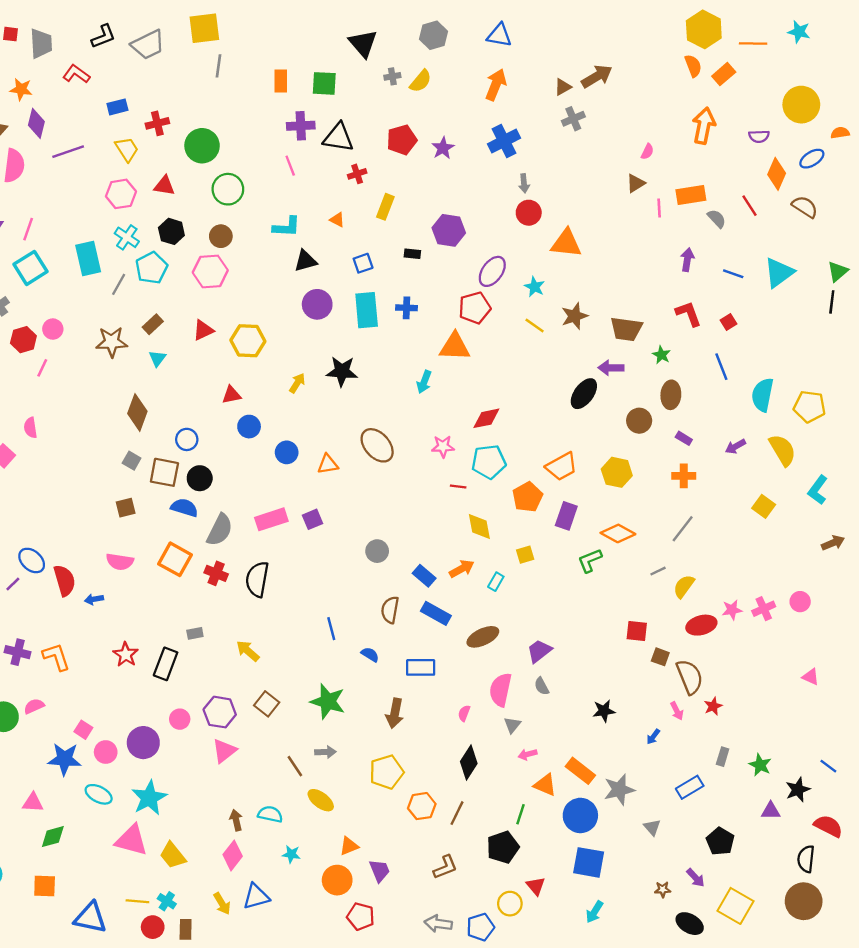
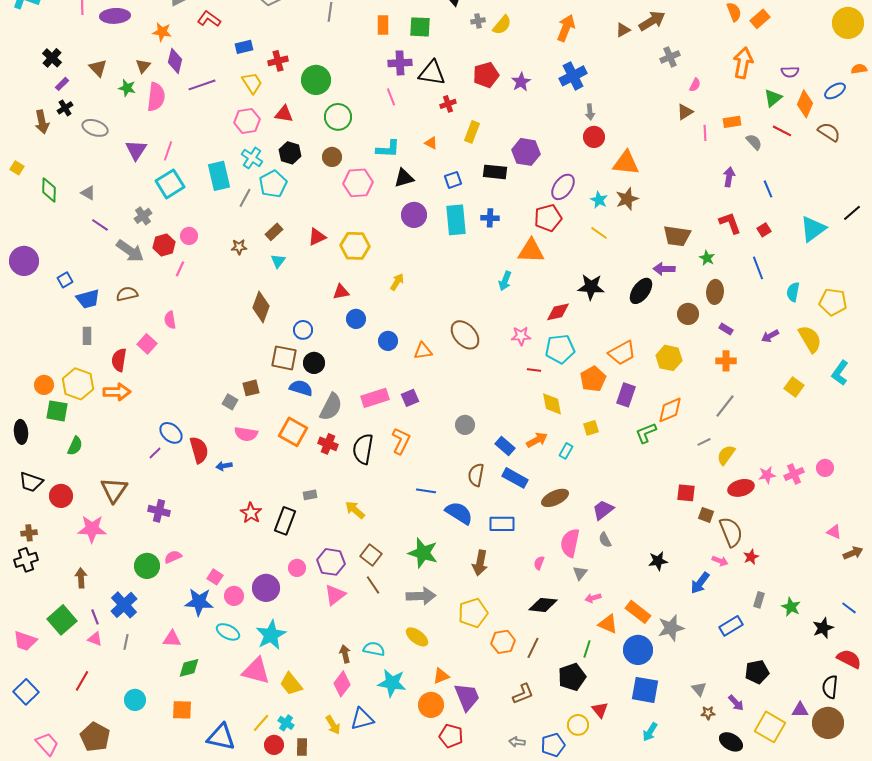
yellow circle: (801, 105) -> (848, 23), moved
gray cross: (573, 119) -> (670, 57), moved
orange rectangle: (691, 195) -> (732, 122), size x0.7
red line: (750, 206) -> (782, 131), turned -30
black rectangle: (412, 254) -> (495, 172), size x1.6
pink hexagon: (210, 271) -> (358, 183), moved
green triangle: (838, 271) -> (773, 98), moved
cyan triangle: (779, 273) -> (813, 229), moved
blue line: (733, 274) -> (768, 189), turned 48
black line: (832, 302) -> (852, 213), turned 42
brown star: (575, 316) -> (627, 199), moved
brown star: (112, 342) -> (239, 247), size x0.6
black star: (342, 371) -> (591, 287), moved
cyan semicircle: (763, 395) -> (793, 292), size x0.7
gray square: (132, 461) -> (230, 402), moved
orange diamond: (618, 533) -> (670, 410), turned -52
brown arrow: (833, 543) -> (853, 553), moved
blue line: (331, 629) -> (426, 491), turned -66
blue semicircle: (370, 654) -> (459, 513), size x1.8
orange L-shape: (56, 657) -> (401, 441), moved, turned 44
pink arrow: (677, 711) -> (720, 561), turned -42
blue arrow: (653, 737) -> (700, 583), size x1.6
gray arrow: (325, 752) -> (421, 596), size x1.6
black diamond: (469, 763) -> (543, 605), turned 64
brown line: (295, 766) -> (373, 585), moved
purple triangle: (771, 811) -> (800, 710), moved
gray triangle: (652, 827) -> (699, 689), moved
black pentagon: (720, 841) -> (757, 672), turned 30
cyan star: (291, 854) -> (392, 683), size x1.8
purple trapezoid: (379, 871) -> (467, 697), size x1.4
yellow line: (137, 901) -> (261, 723), turned -54
gray arrow: (438, 924) -> (517, 742), size x0.7

